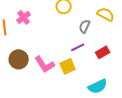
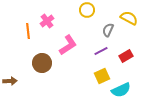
pink L-shape: (45, 64) -> (68, 45), moved, turned -90
yellow square: (68, 66) -> (102, 76), moved

